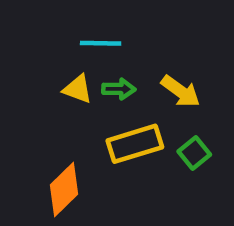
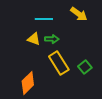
yellow arrow: (181, 91) -> (79, 14), moved
yellow rectangle: (135, 144) -> (59, 63), turned 75

